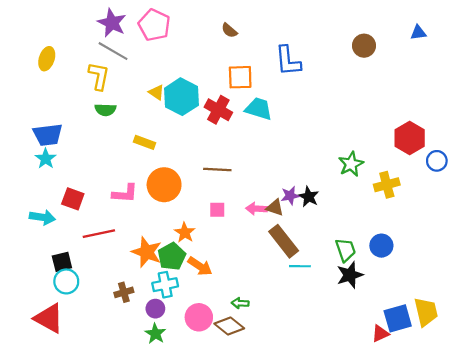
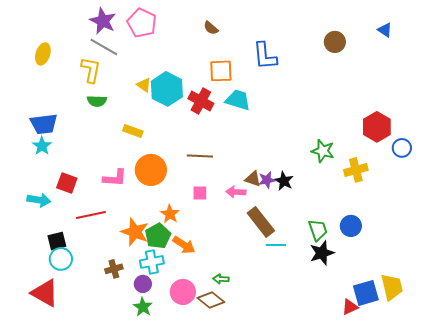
blue triangle: (418, 33) -> (385, 30), turned 42
green star: (351, 164) -> (323, 151), turned -30
brown triangle: (275, 208) -> (253, 179), moved

